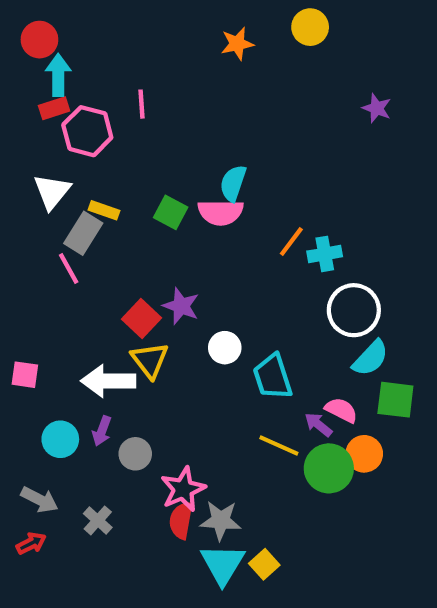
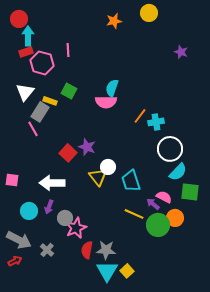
green square: (171, 212) -> (69, 91), moved
yellow triangle: (150, 360) -> (98, 177), moved
pink star: (183, 489) -> (76, 228), moved
gray arrow: (39, 500) -> (19, 240), size x1.4

